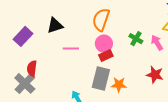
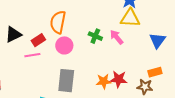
red rectangle: (106, 56) -> (38, 40), moved
red star: (155, 75) -> (119, 79), moved
orange star: (119, 85) -> (104, 81), moved

